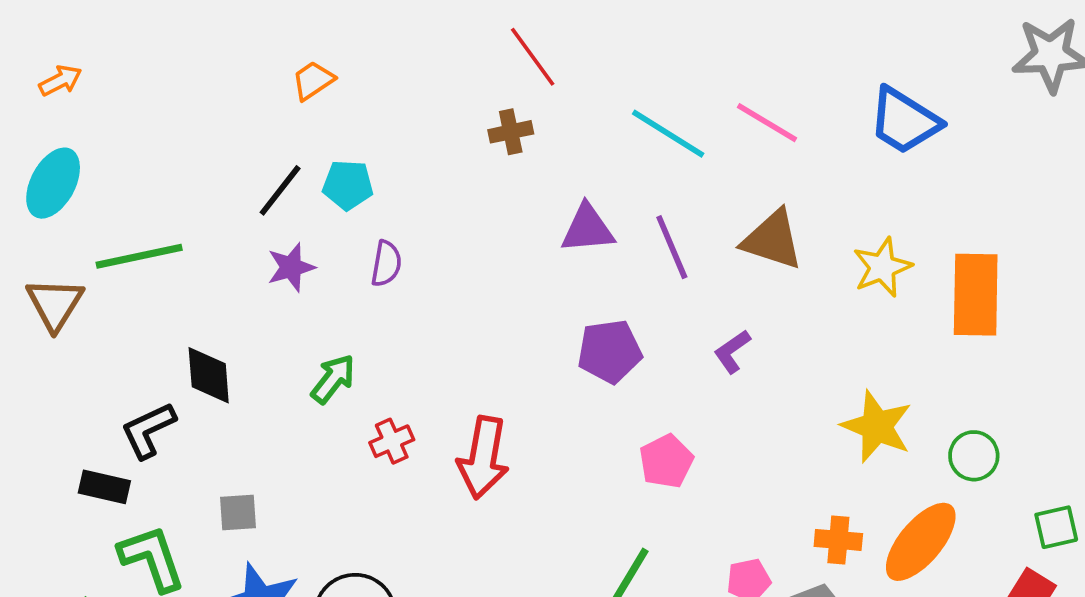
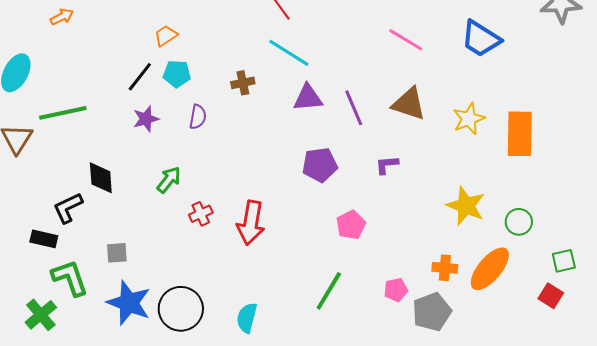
orange arrow: (60, 81) -> (62, 17), moved
orange trapezoid: (313, 81) -> (166, 36), moved
brown cross: (511, 132) -> (243, 83), moved
cyan line: (668, 134) -> (289, 53), moved
purple L-shape: (732, 351) -> (387, 165), turned 30

